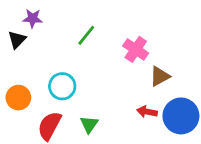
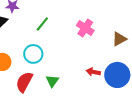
green line: (86, 35) -> (42, 24), moved
brown triangle: (160, 76) -> (119, 39), moved

